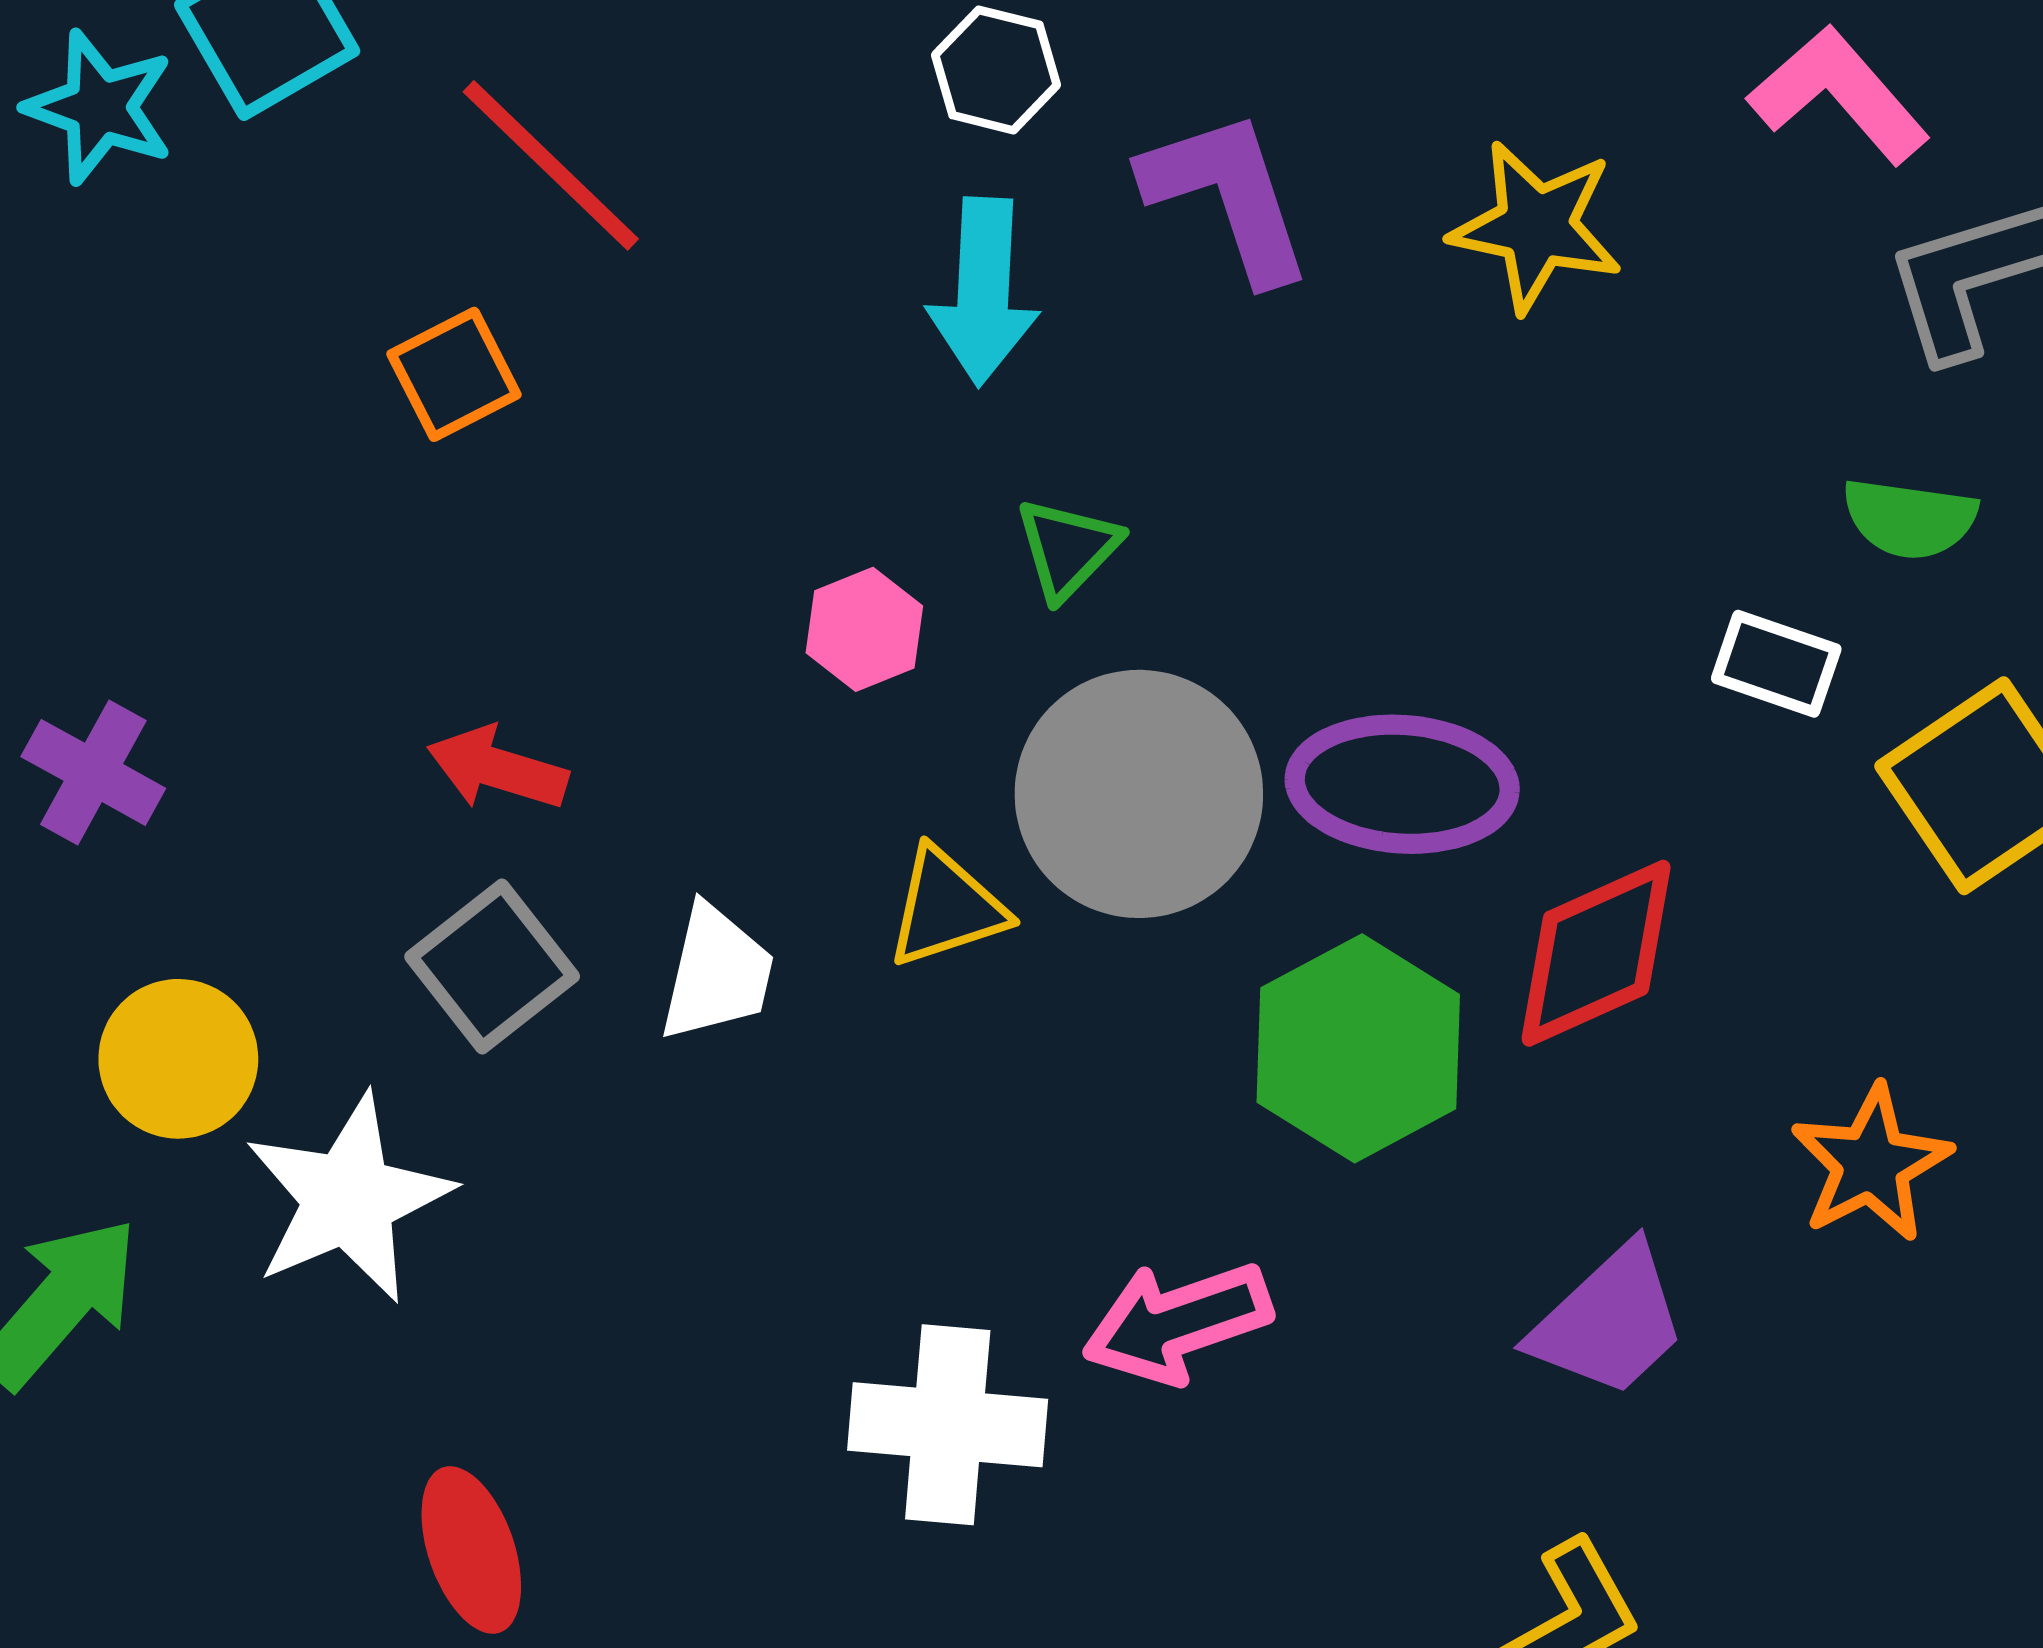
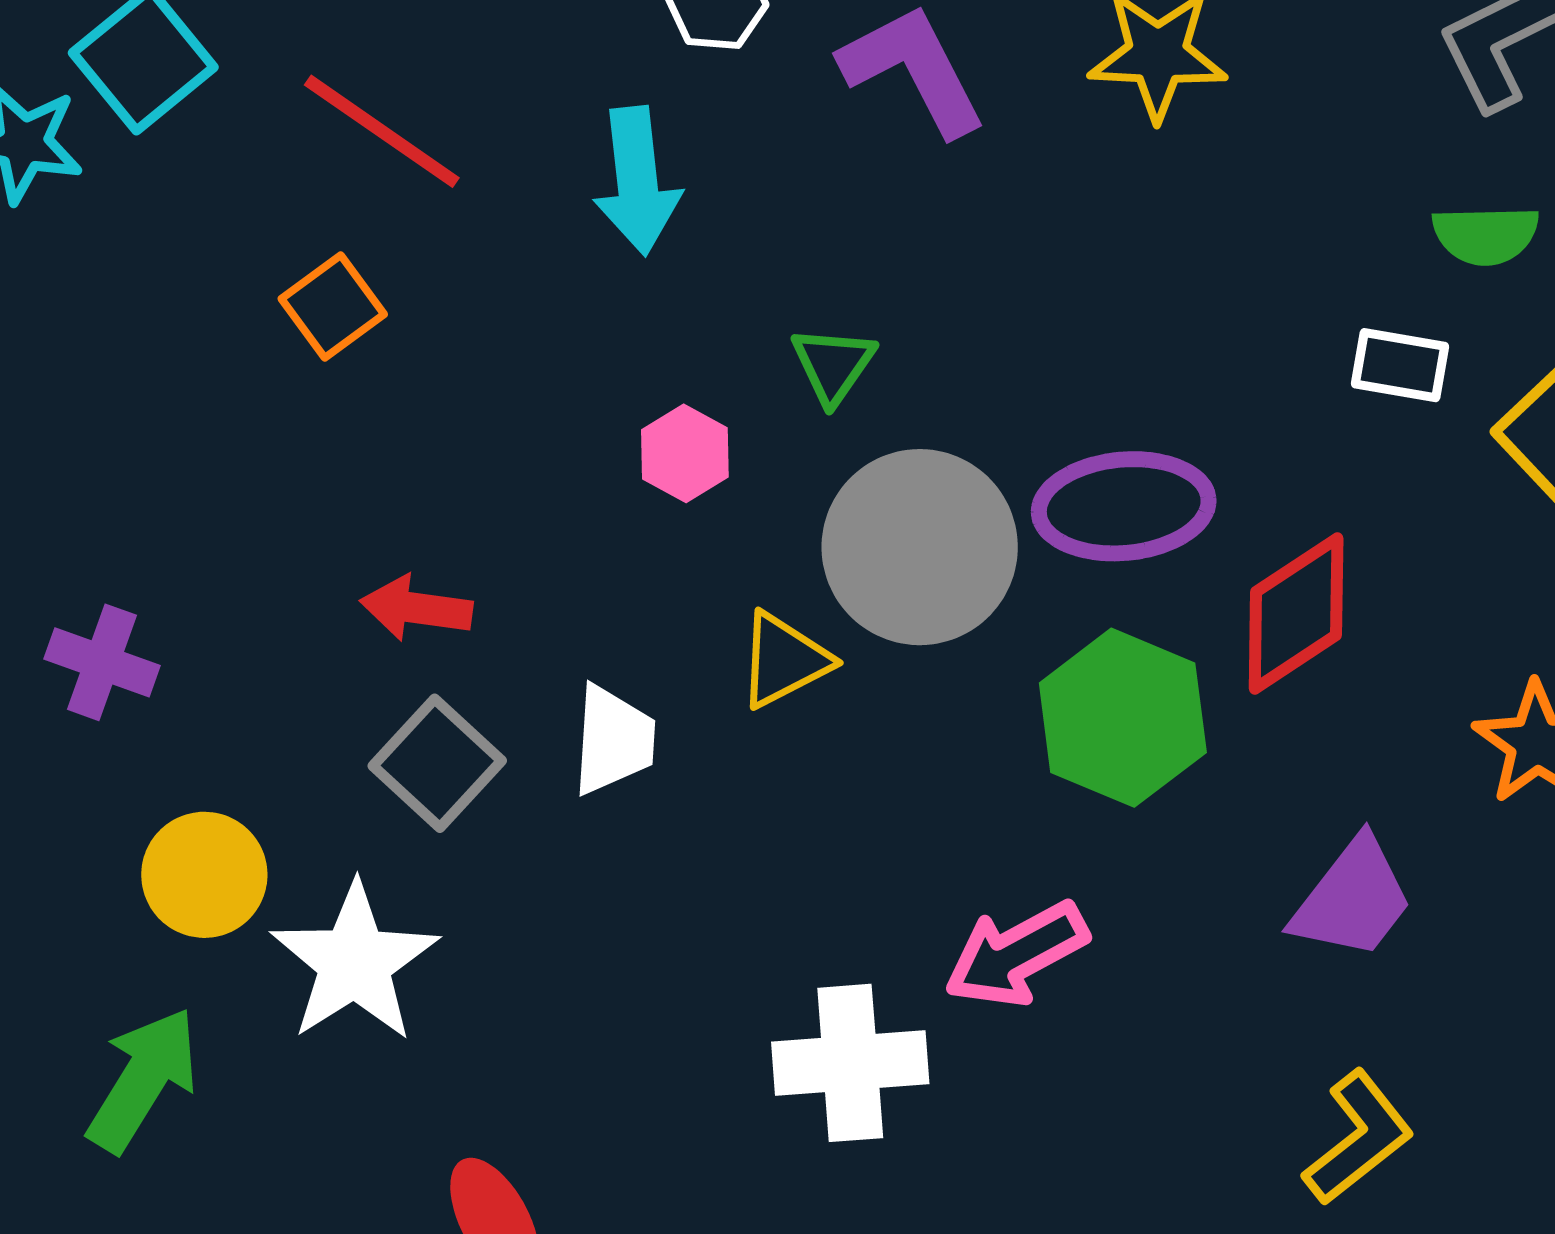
cyan arrow: (983, 292) -> (637, 181), moved

